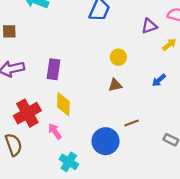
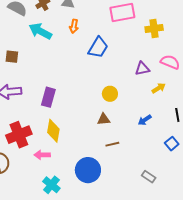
brown line: (132, 123) -> (112, 144), moved
pink arrow: (55, 131) -> (42, 155), turned -63

